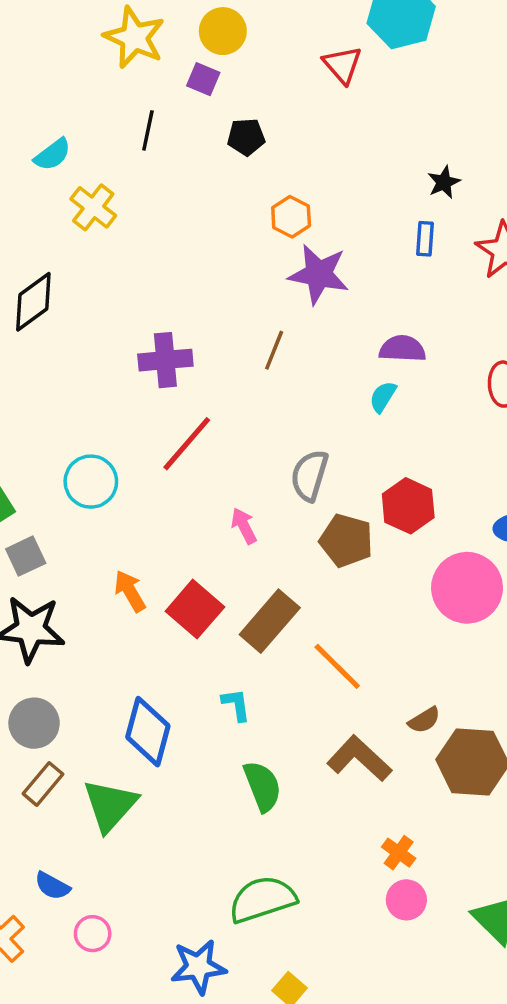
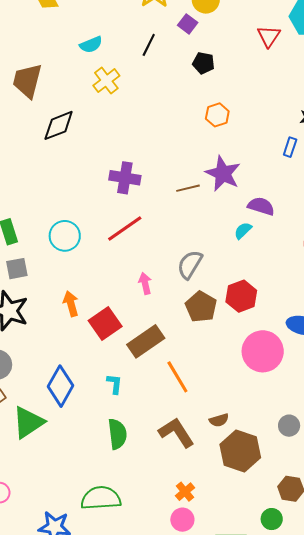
purple star: (319, 274) -> (223, 174), moved
brown line: (274, 350) -> (188, 188), turned 40

